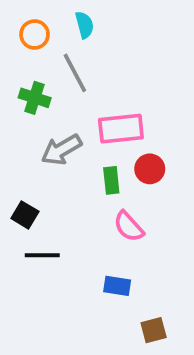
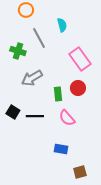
cyan semicircle: (84, 25) -> (62, 25), moved
orange circle: (35, 34) -> (26, 10), moved
pink rectangle: (121, 129) -> (80, 59), moved, turned 60
black line: (42, 255) -> (35, 116), moved

